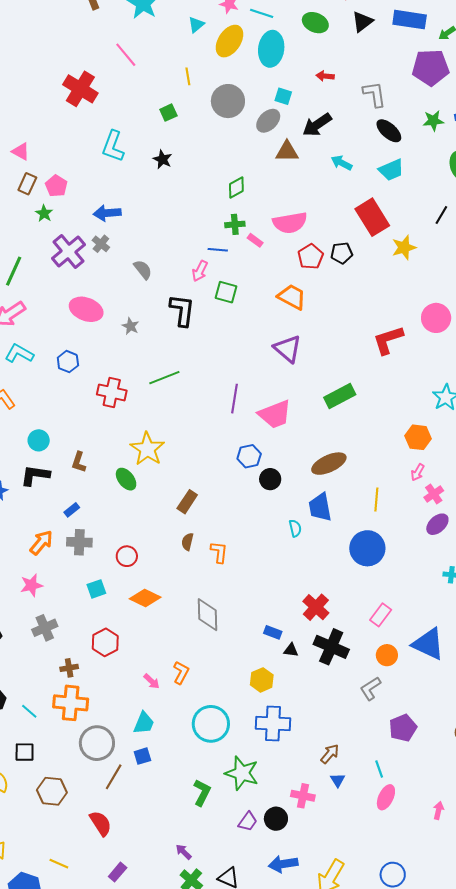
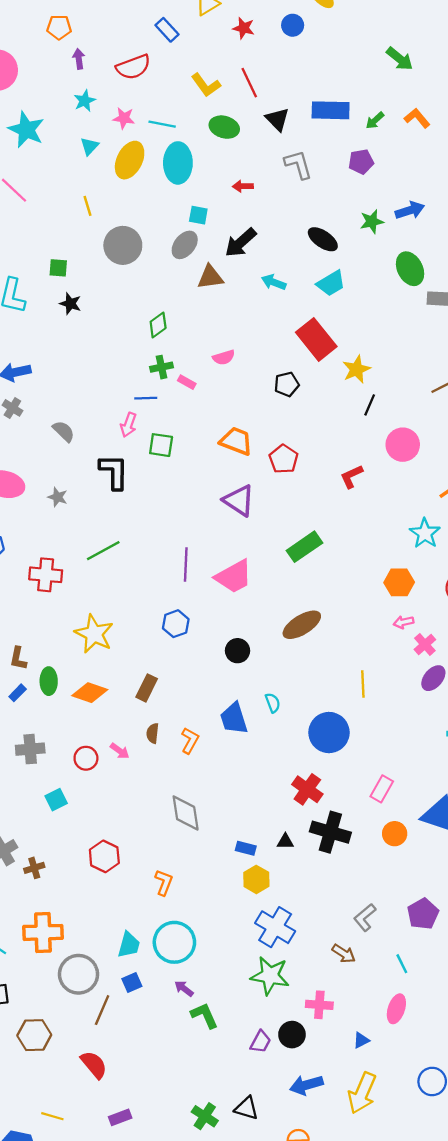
black triangle: (362, 22) -> (277, 119), turned -30
purple pentagon: (431, 67) -> (361, 162), size x0.6
gray L-shape: (374, 94) -> (298, 165), moved
gray circle: (228, 101) -> (123, 245), moved
green square: (168, 113) -> (58, 268), moved, turned 36
black line: (441, 215) -> (370, 405), moved
pink semicircle: (290, 223) -> (224, 357), size x0.6
red pentagon: (311, 257) -> (284, 459), moved
red L-shape: (388, 340) -> (351, 476), size x0.7
blue hexagon: (249, 456) -> (176, 624), moved
pink arrow: (418, 472) -> (404, 622), turned 54
green ellipse: (126, 479) -> (49, 681), moved, turned 45
yellow line: (376, 500) -> (363, 684), moved
blue trapezoid: (320, 507) -> (234, 719), moved
blue rectangle: (72, 510) -> (18, 693), moved
blue circle: (367, 548) -> (329, 733), moved
orange L-shape: (219, 552) -> (190, 741), turned 30
orange diamond: (145, 598) -> (90, 693), moved
blue rectangle: (273, 632) -> (246, 848), moved
red hexagon: (105, 642) -> (104, 856), moved
brown cross: (69, 668) -> (34, 868), moved
pink arrow: (152, 681) -> (120, 751), moved
gray L-shape: (370, 689) -> (365, 917), moved
blue cross: (273, 723) -> (275, 927), turned 36
cyan circle: (211, 724) -> (174, 942), moved
brown arrow: (330, 754) -> (344, 954), turned 90
green star: (242, 773) -> (270, 976), moved
blue triangle: (338, 780) -> (361, 1040), moved, turned 42
green L-shape: (202, 793) -> (204, 1015), turned -44
pink ellipse: (386, 797) -> (396, 1009), moved
purple arrow: (183, 852) -> (184, 988), moved
purple rectangle: (118, 872) -> (120, 1117), turned 36

